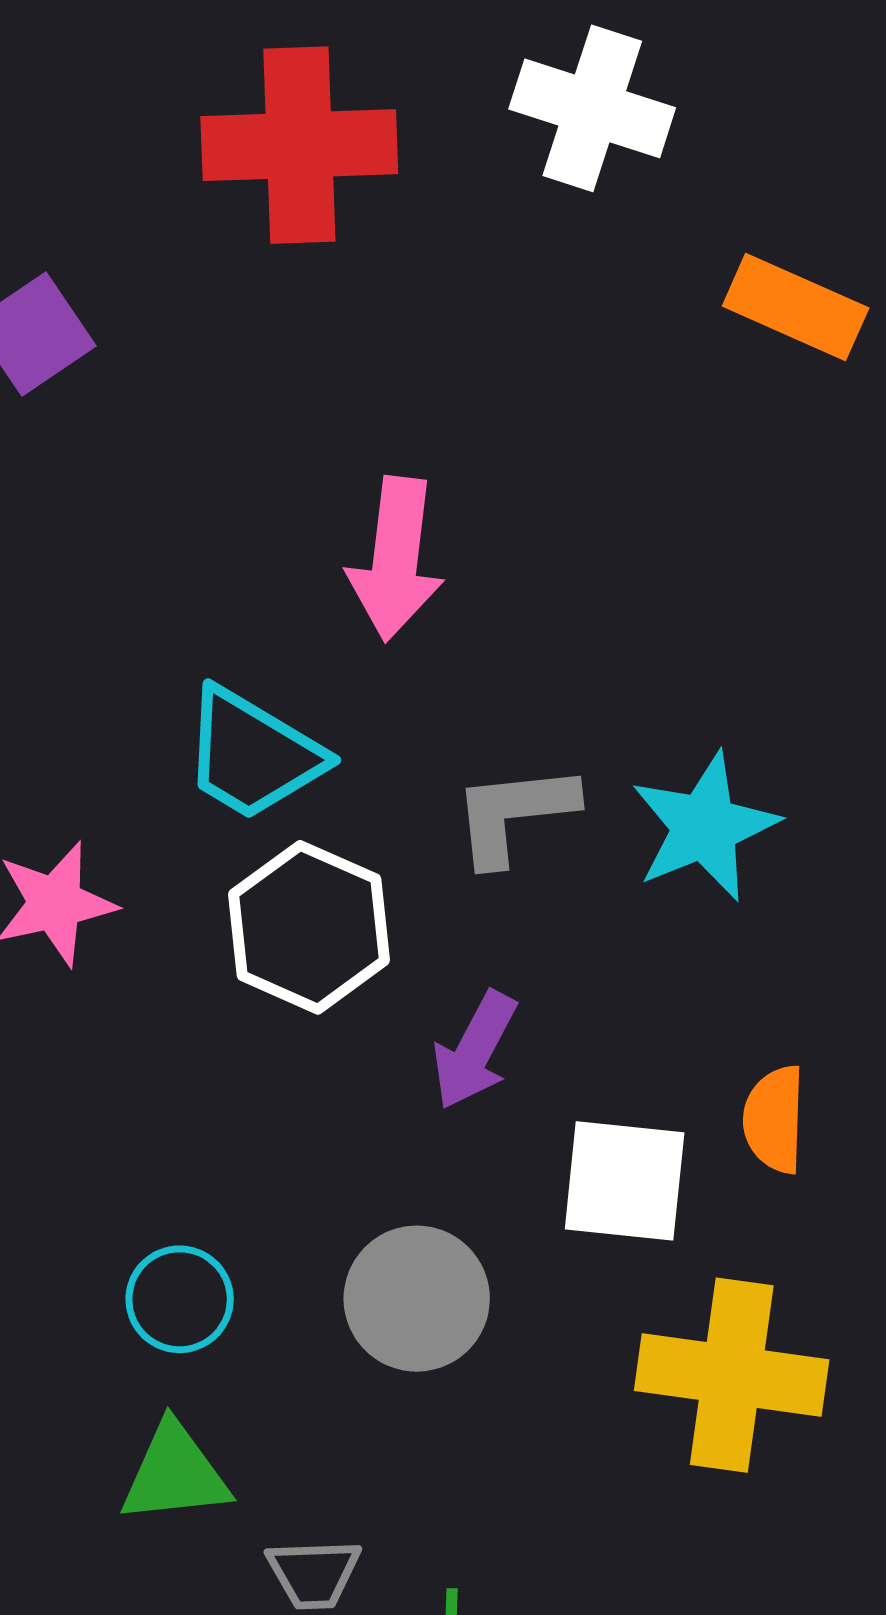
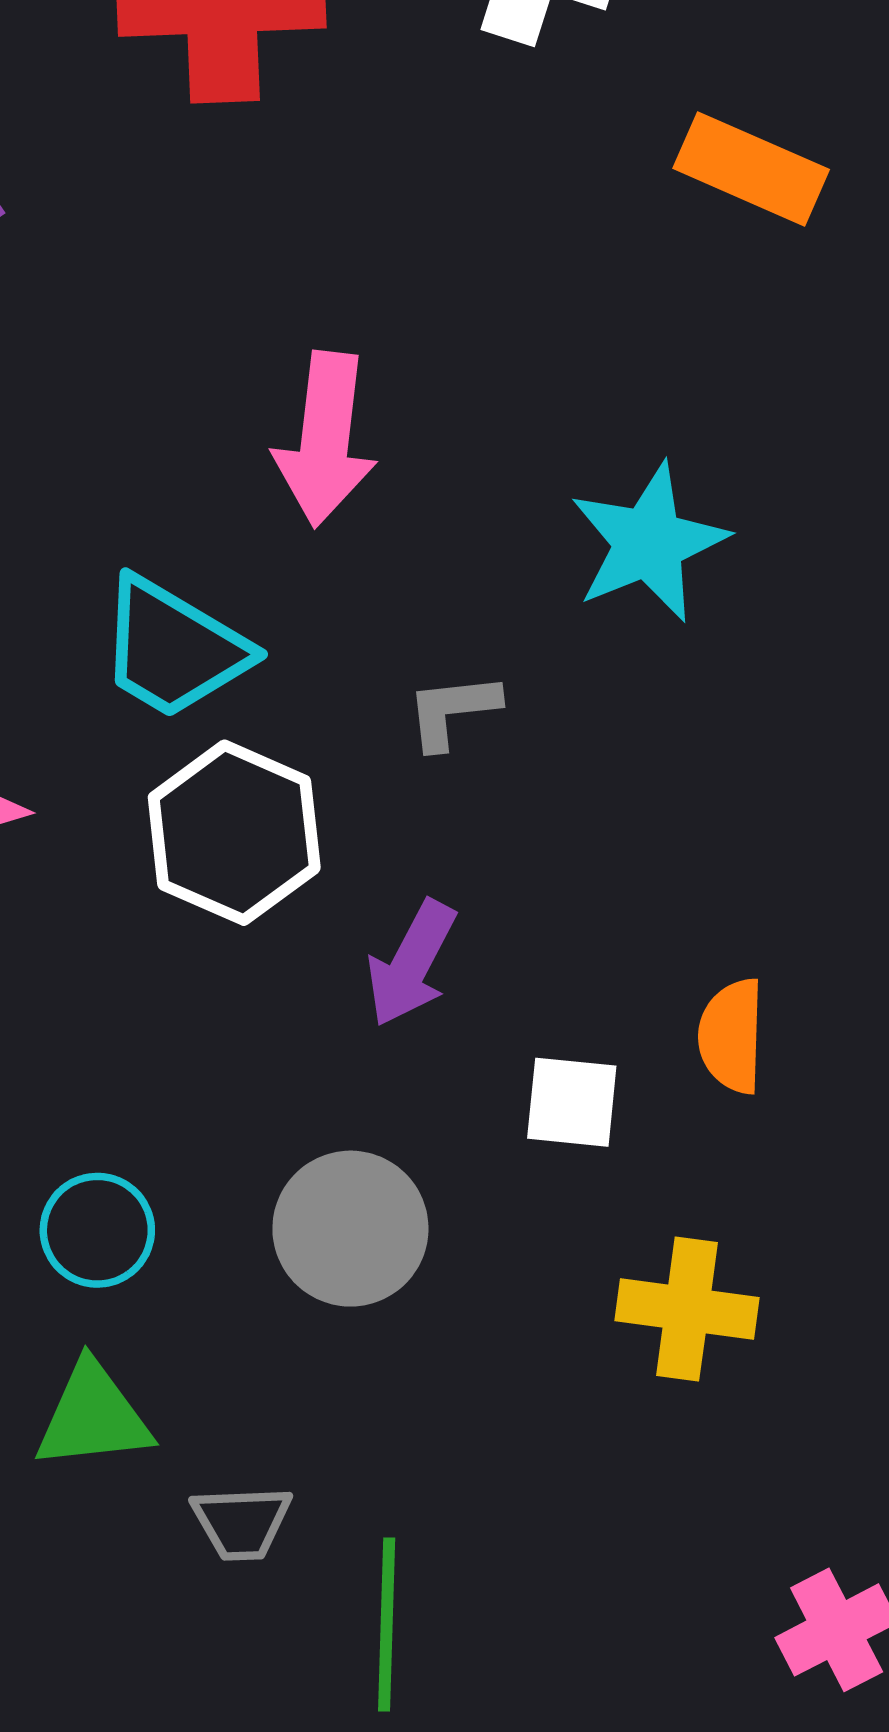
gray L-shape: (514, 814) -> (452, 711), size x0.7
cyan star: (705, 827) -> (649, 543), moved
white square: (625, 1181) -> (572, 1102), size x0.7
yellow cross: (732, 1375) -> (687, 1309), size x0.7

